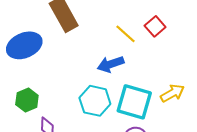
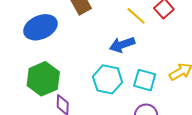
green hexagon: (27, 100) -> (43, 79), size x1.5
cyan square: (134, 102) -> (145, 80), size x0.7

